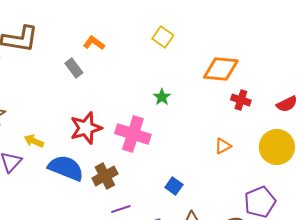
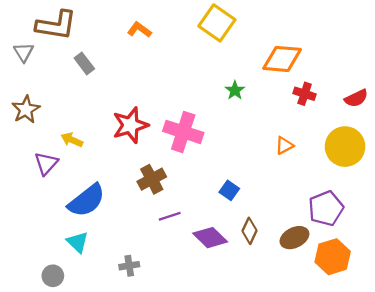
yellow square: (163, 37) -> (217, 23), size x1.5
gray rectangle: (74, 68) -> (84, 63), moved
green star: (162, 97) -> (235, 90), moved
blue semicircle: (66, 168) -> (87, 201), moved, turned 120

